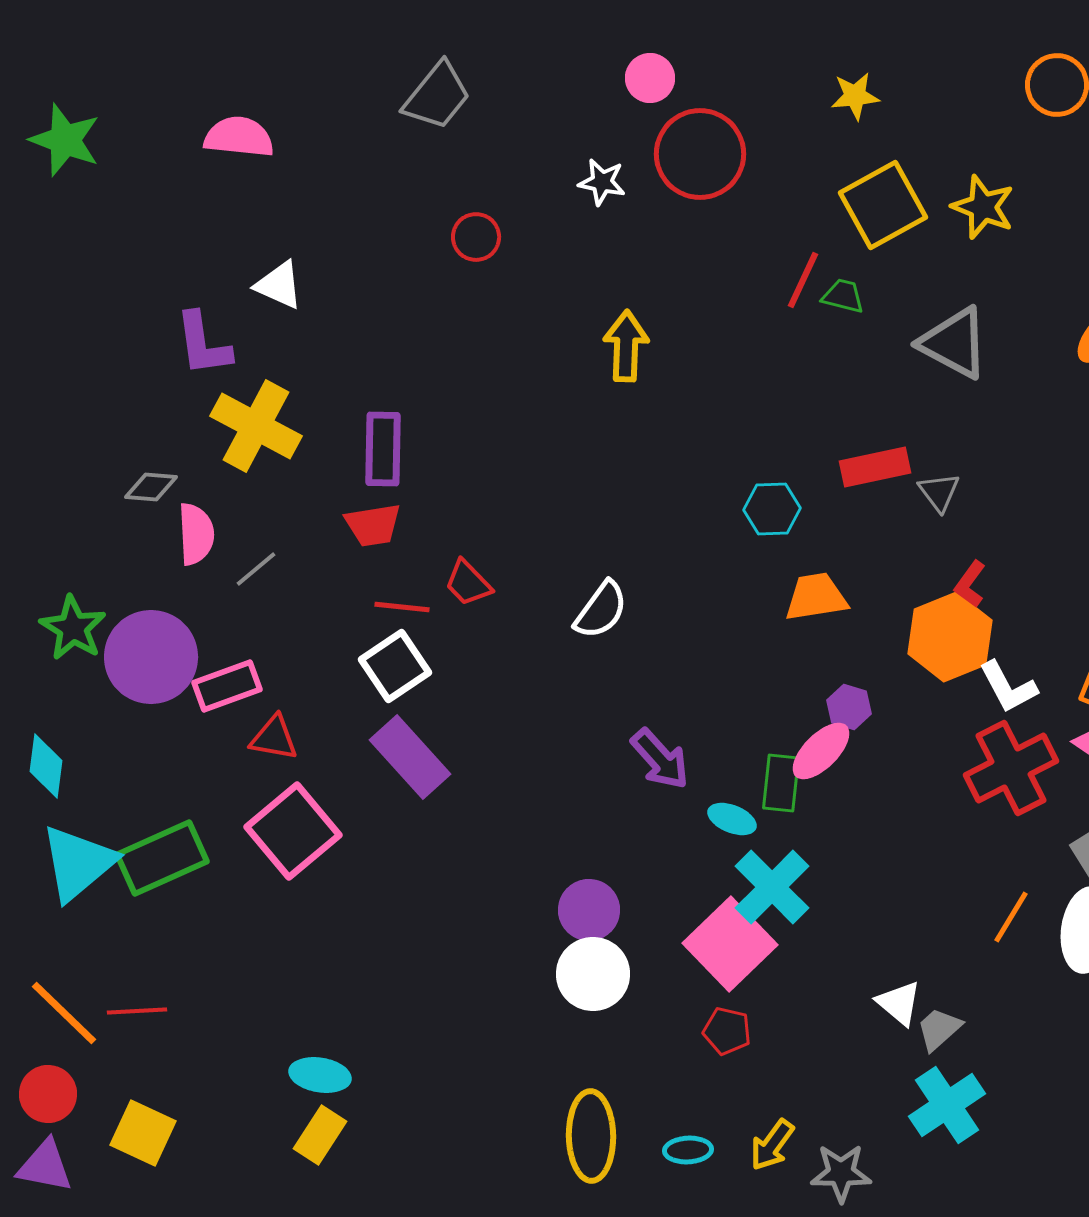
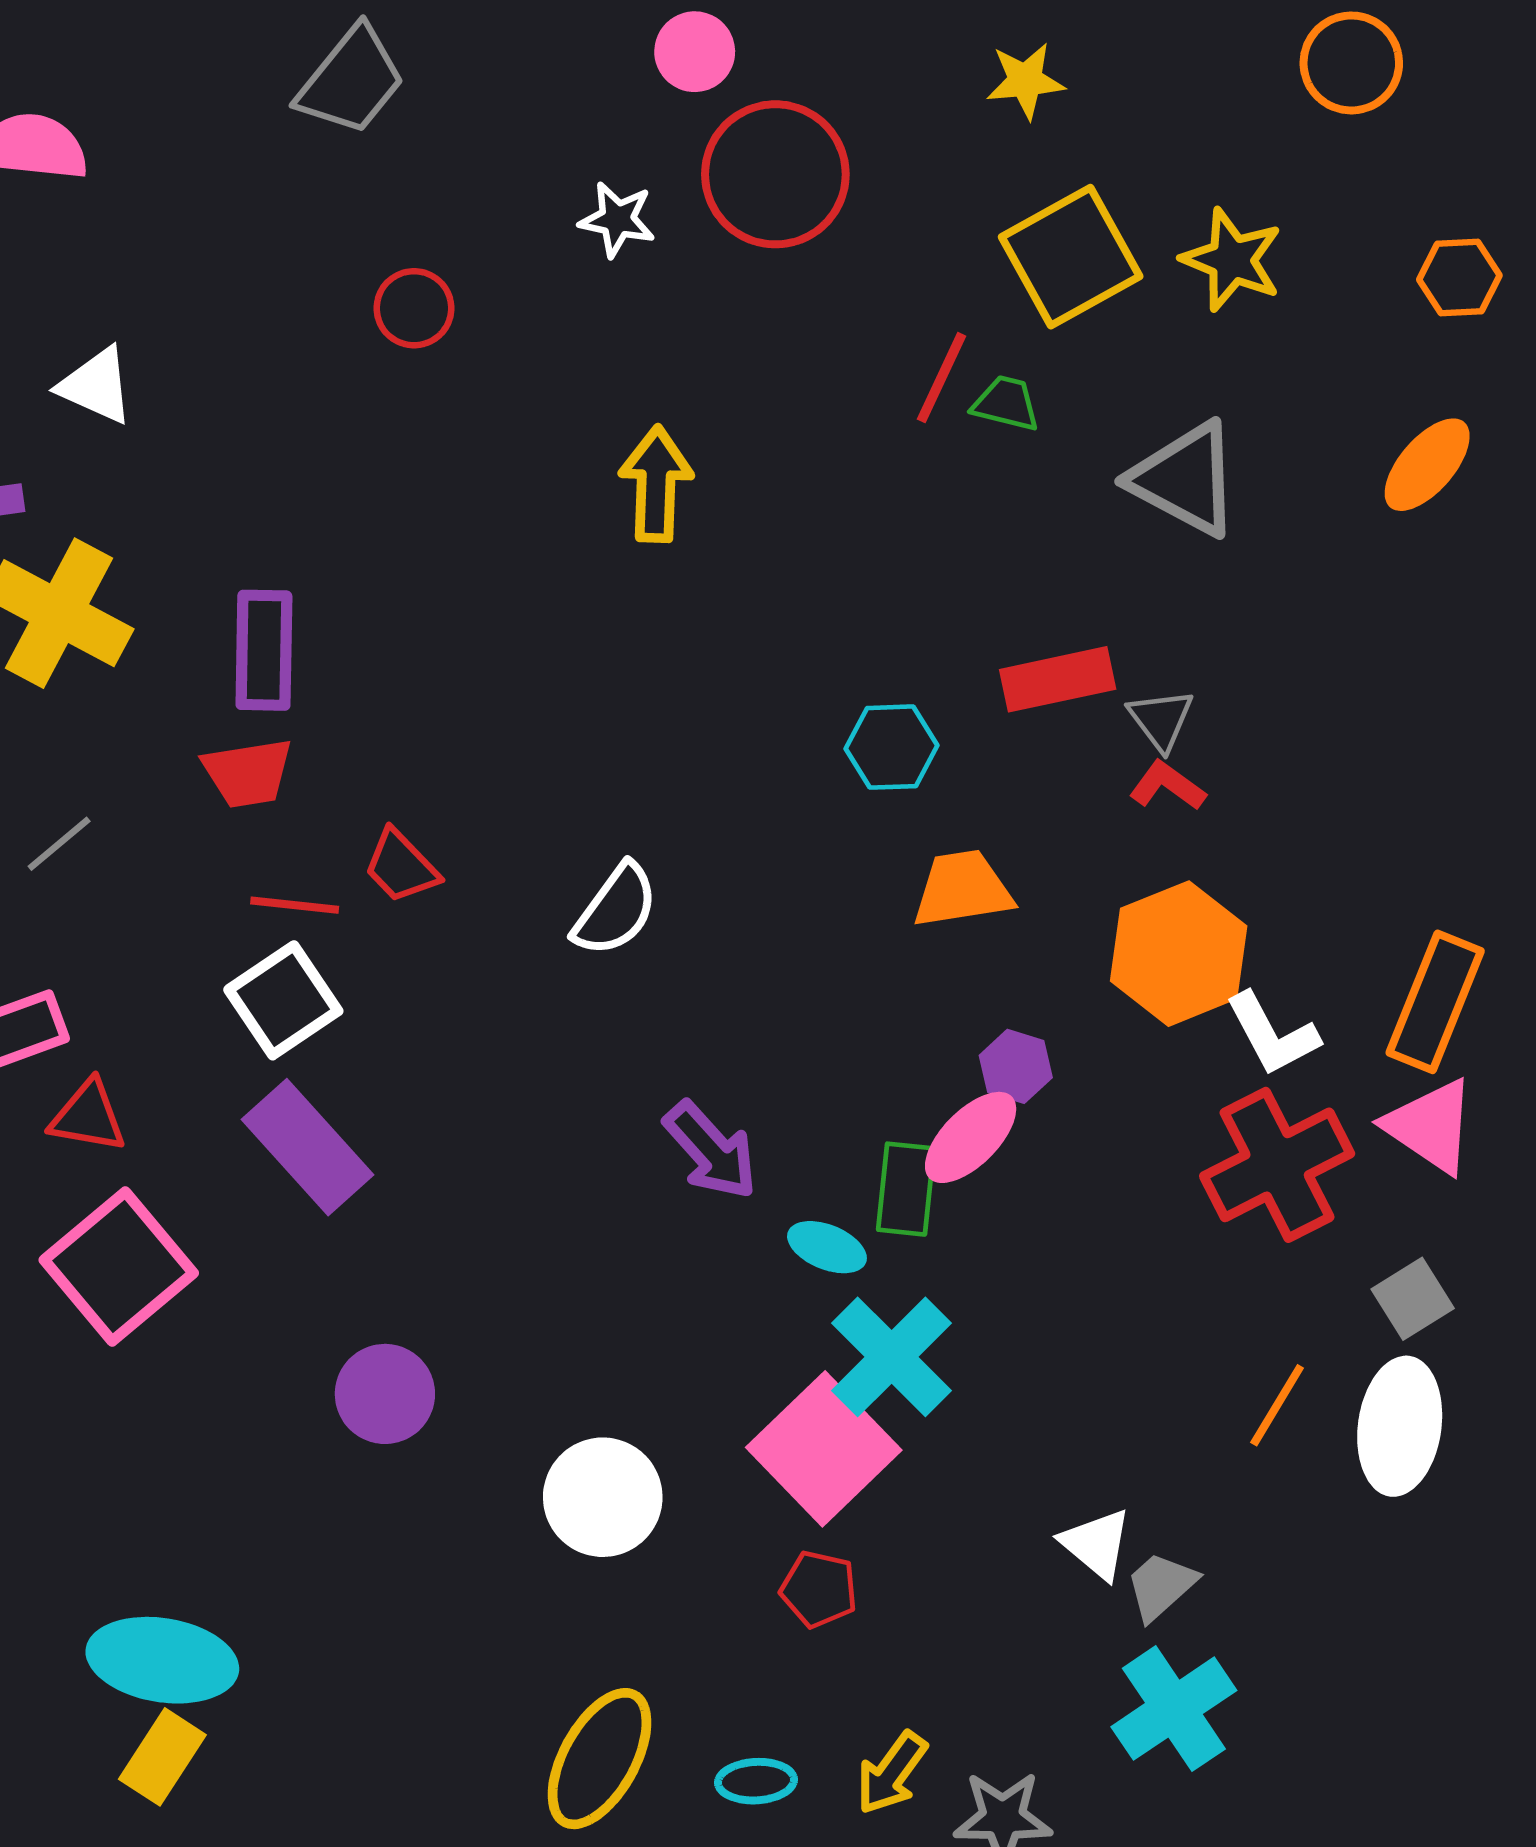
red L-shape: (970, 584) -> (1167, 786), moved, turned 90
purple circle: (589, 910) -> (385, 1394), moved
cyan ellipse: (320, 1075) -> (162, 1660), size x1.5
yellow ellipse: (591, 1136) -> (600, 1759), turned 30

